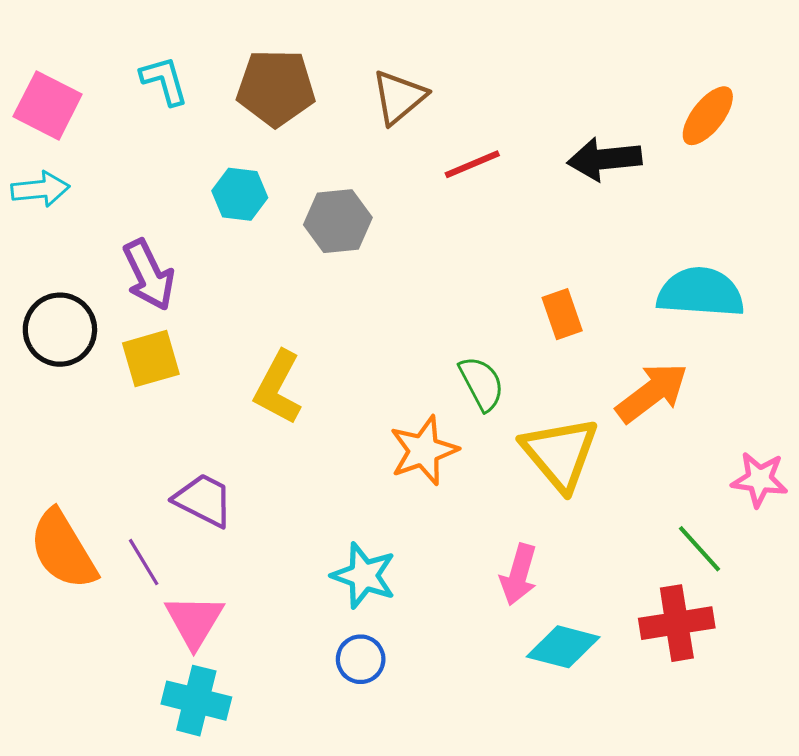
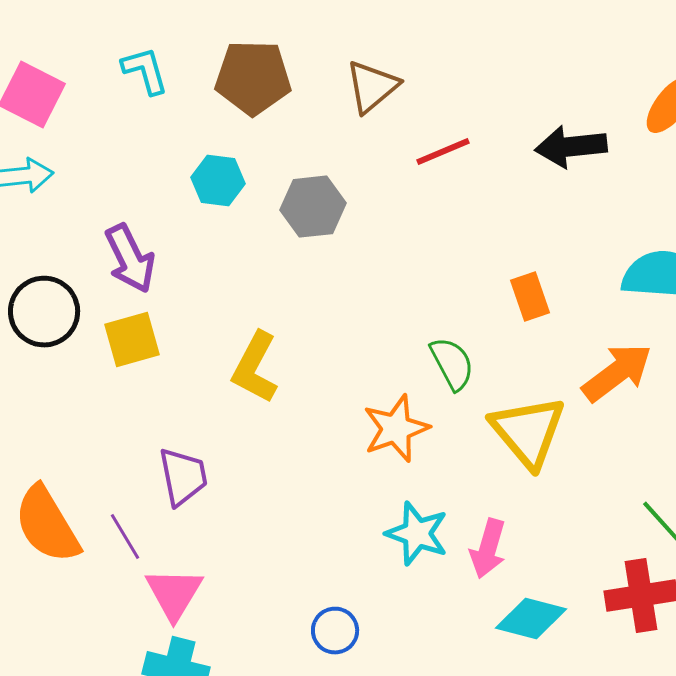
purple trapezoid: (204, 500) -> (183, 477), turned 52
cyan star: (364, 576) -> (417, 534), moved

